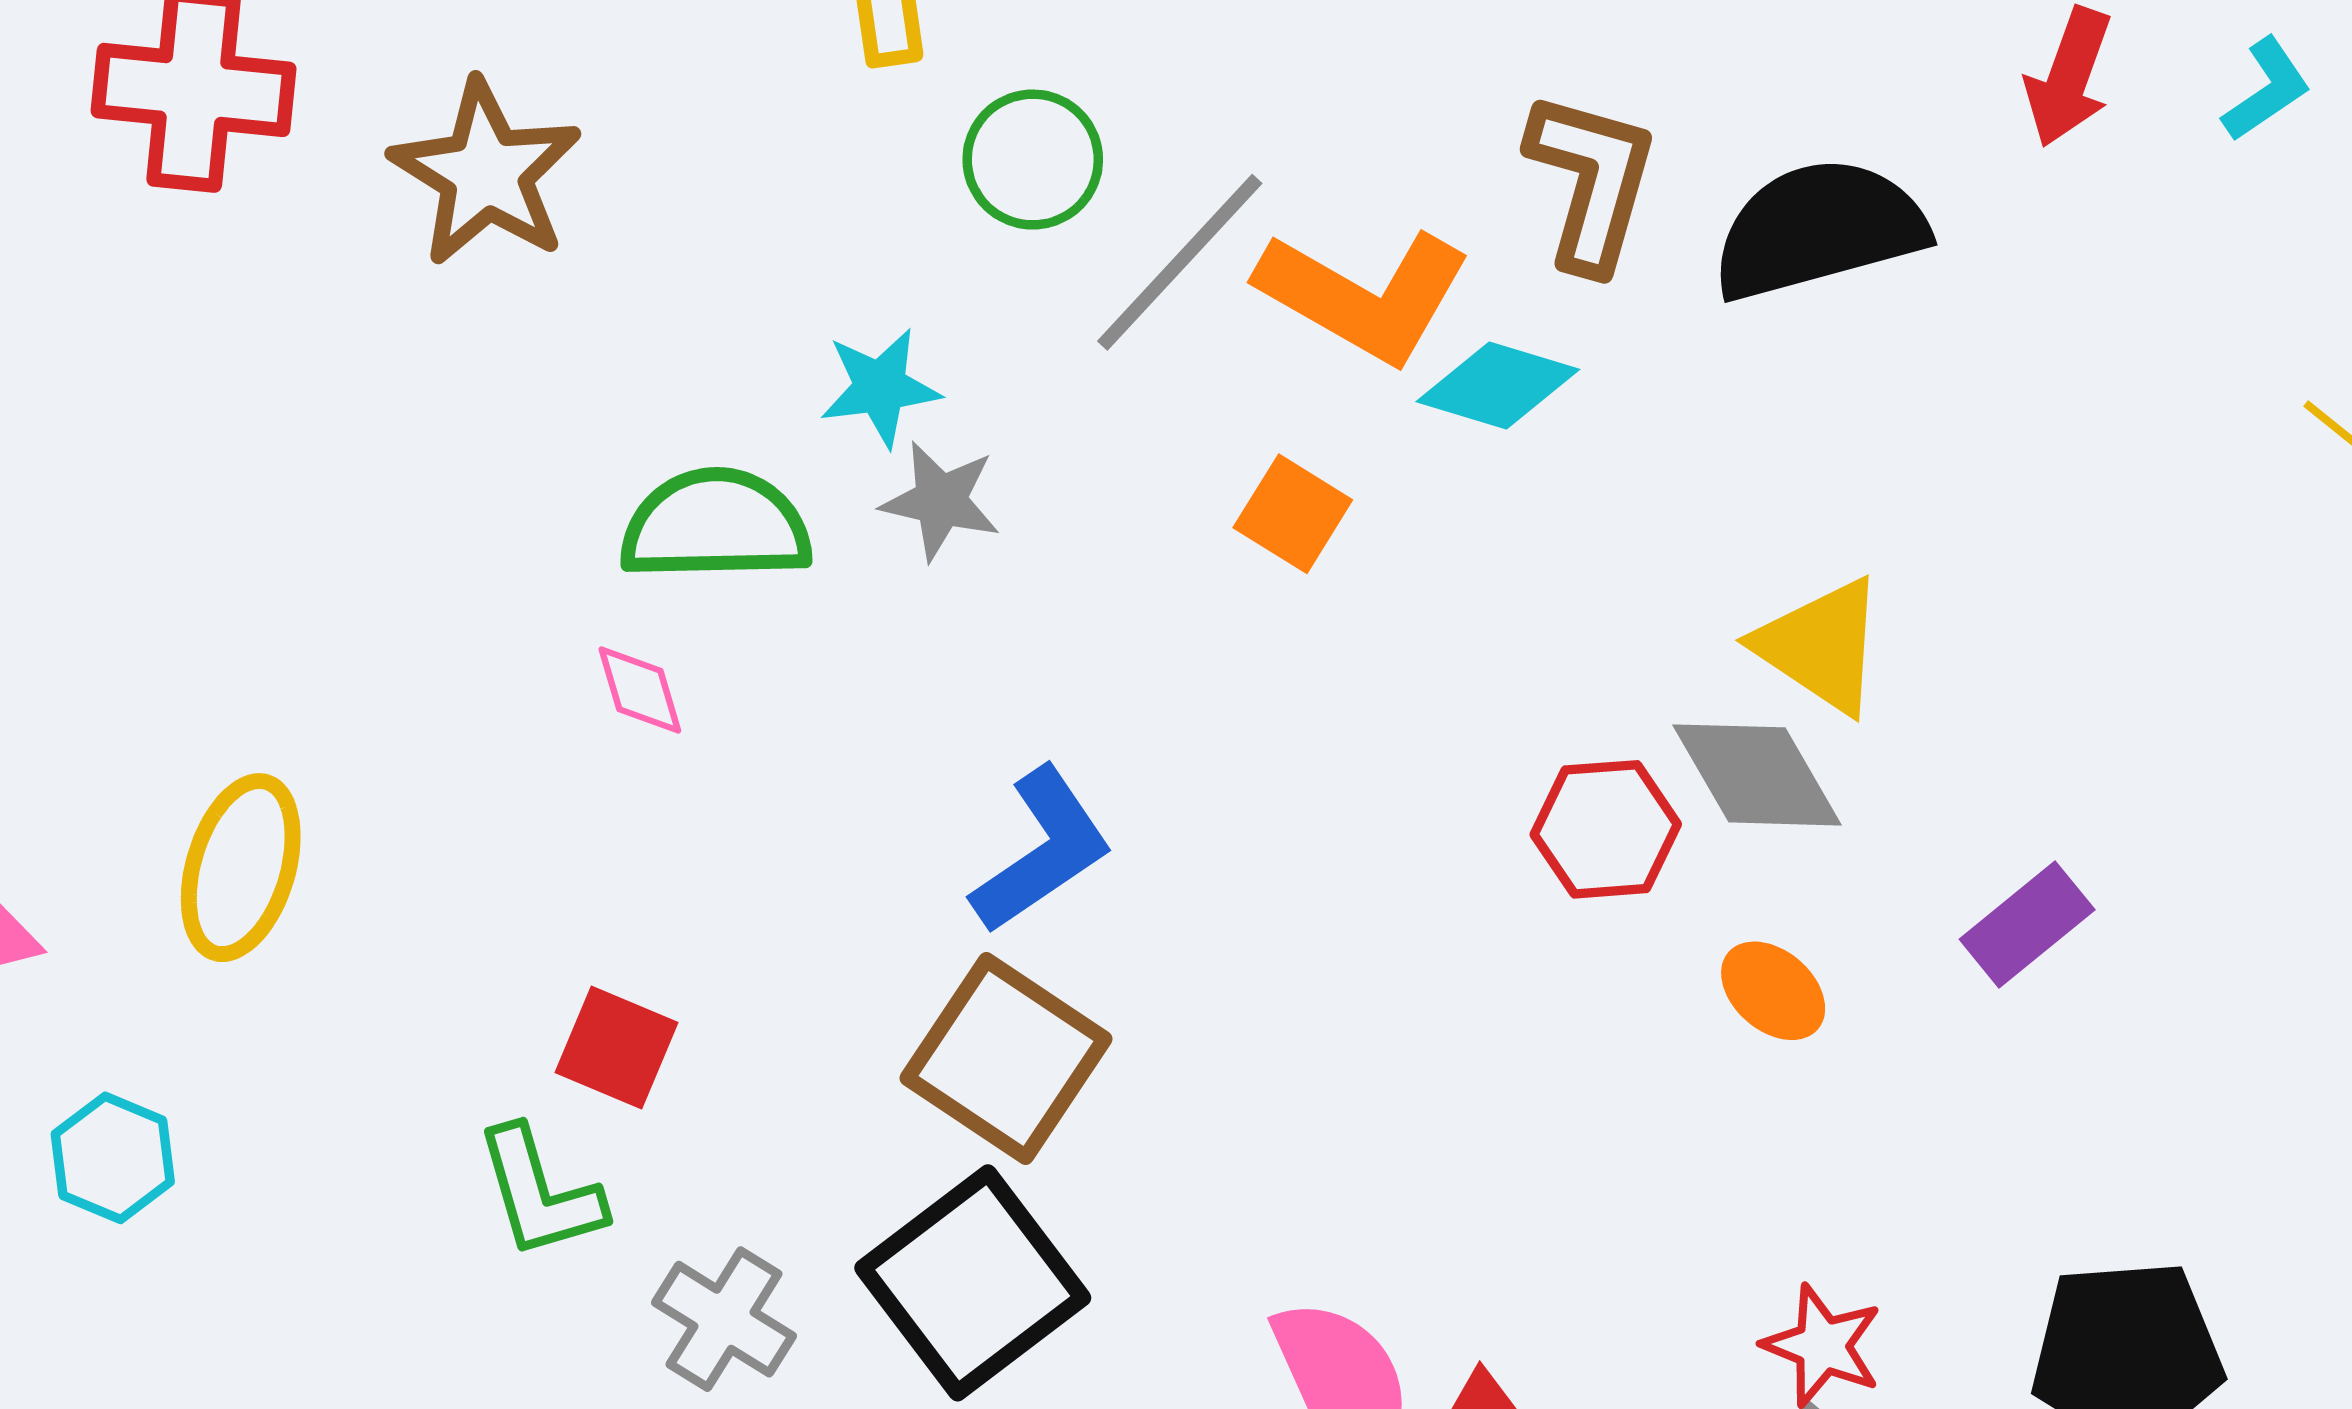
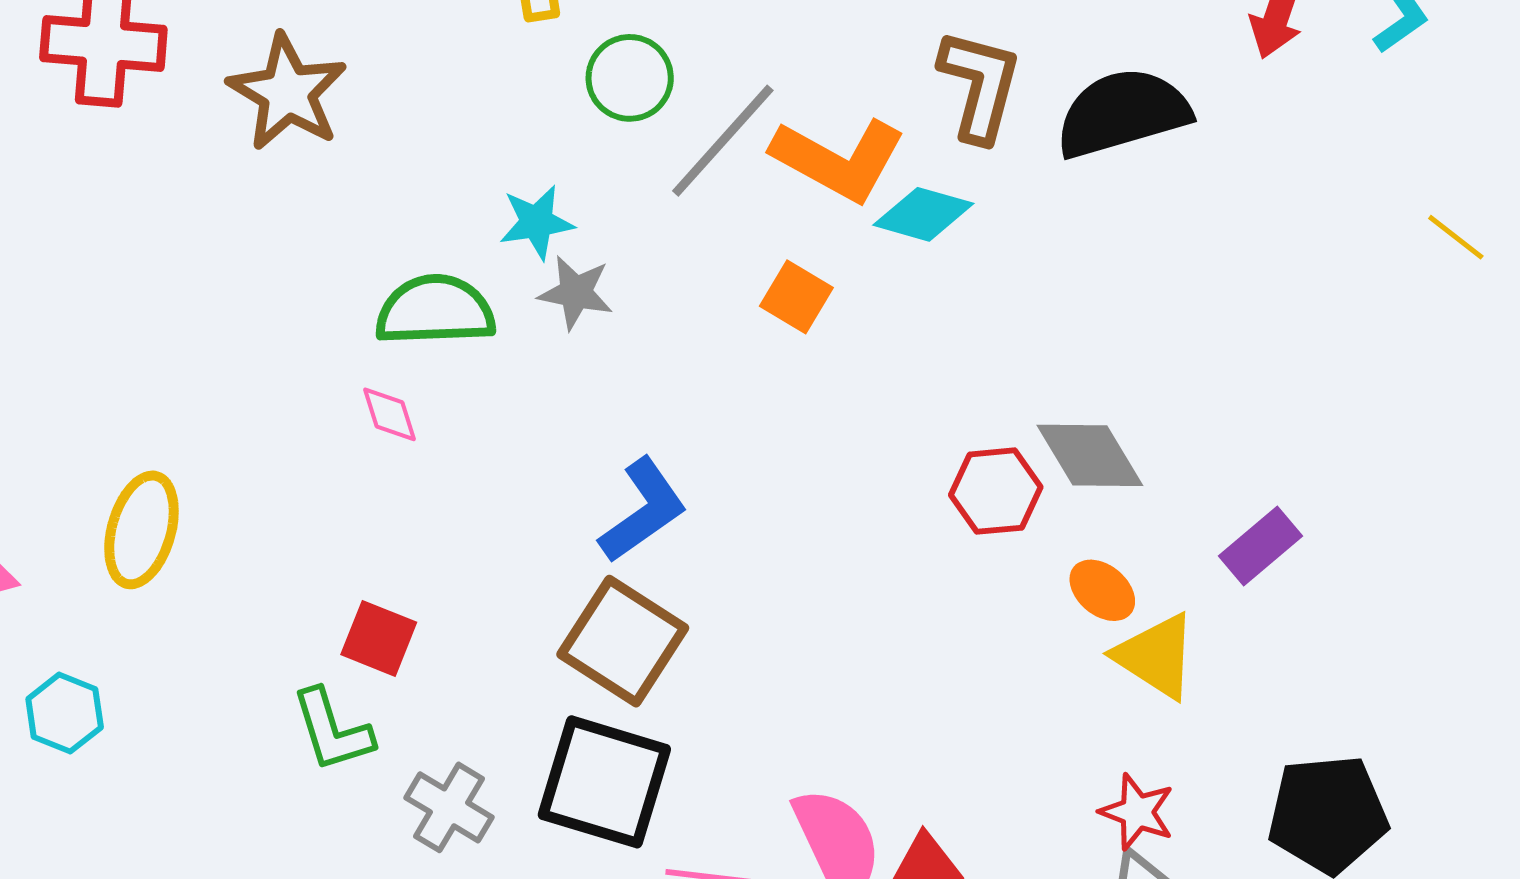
yellow triangle: (1821, 646) -> (1156, 656), moved
black square: (973, 1283) -> (604, 782), turned -35

